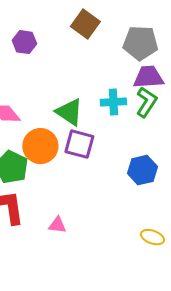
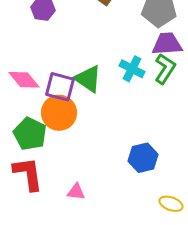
cyan cross: (113, 102) -> (132, 69), turned 30
purple square: (79, 144) -> (60, 87), moved
blue hexagon: (142, 170) -> (143, 158), moved

